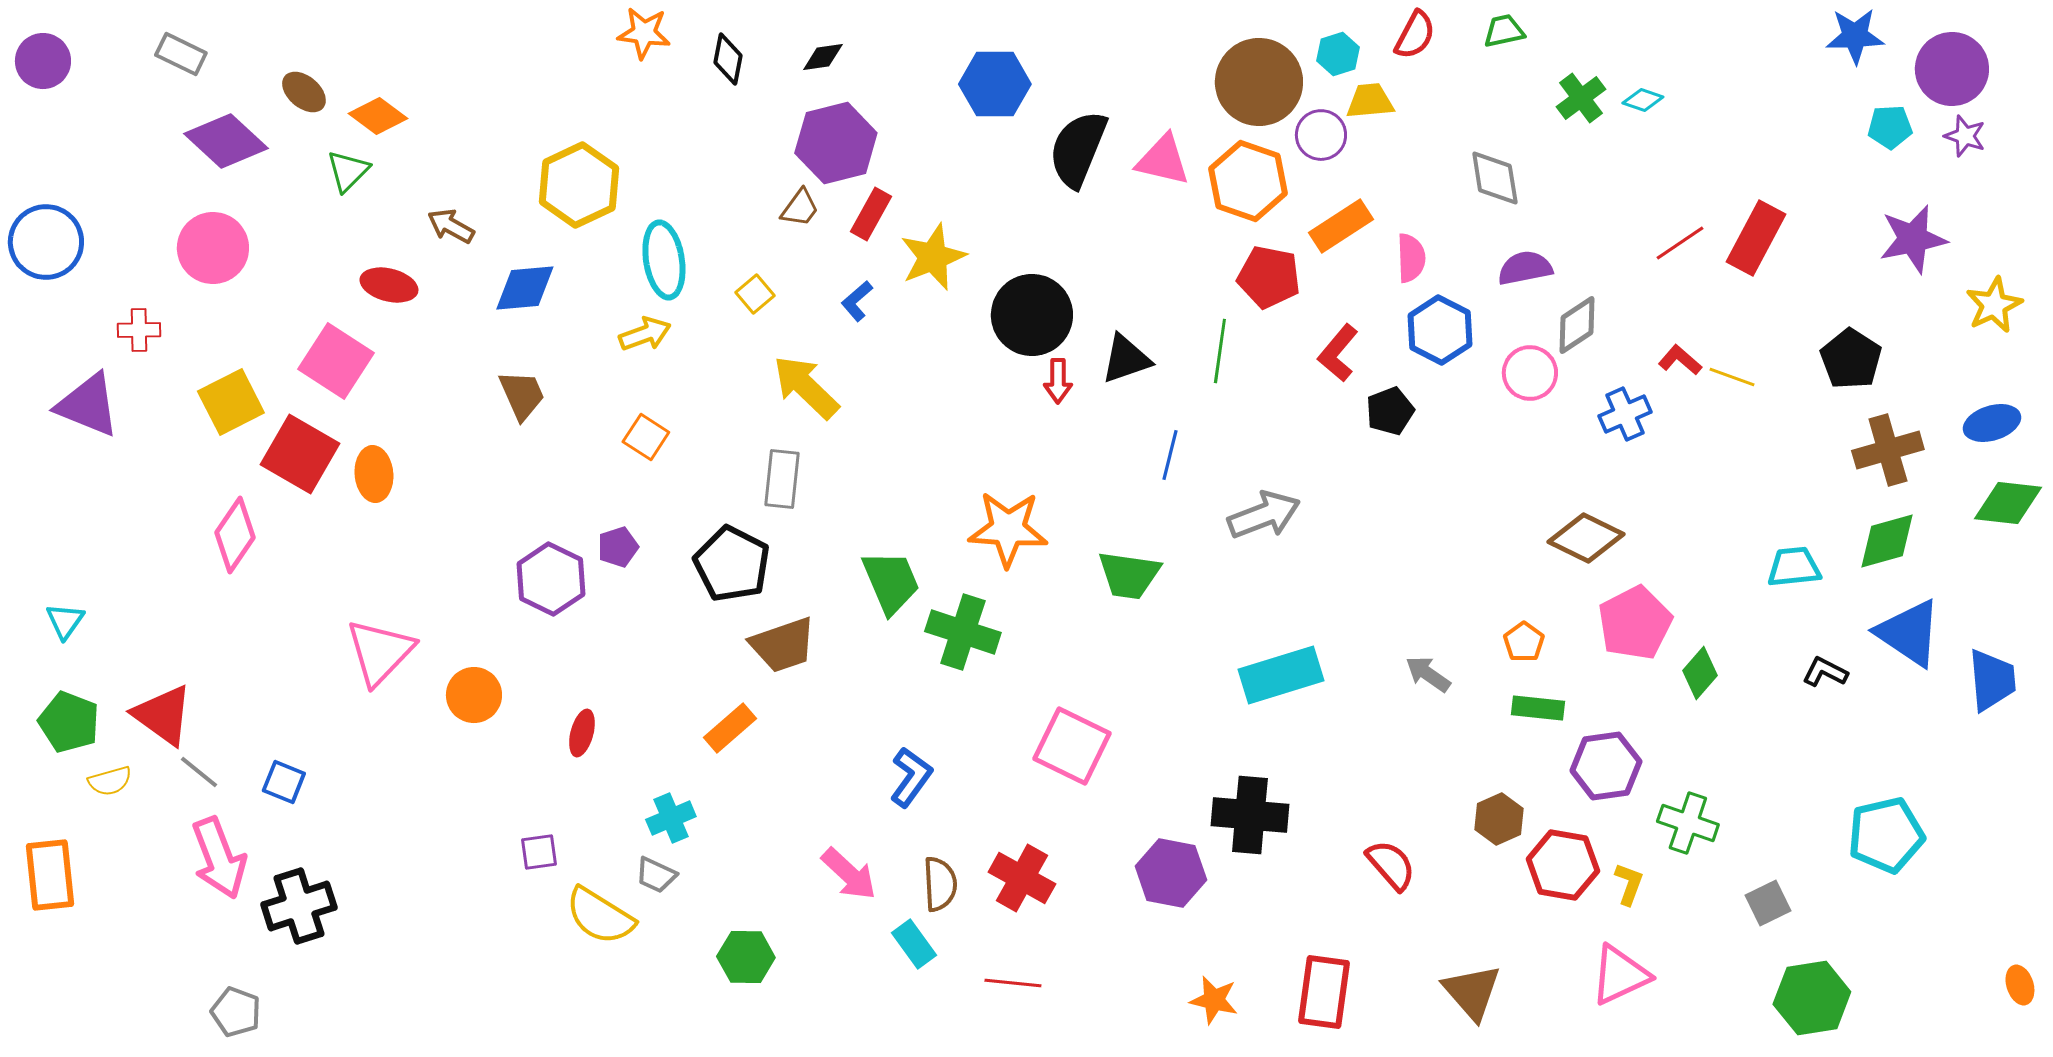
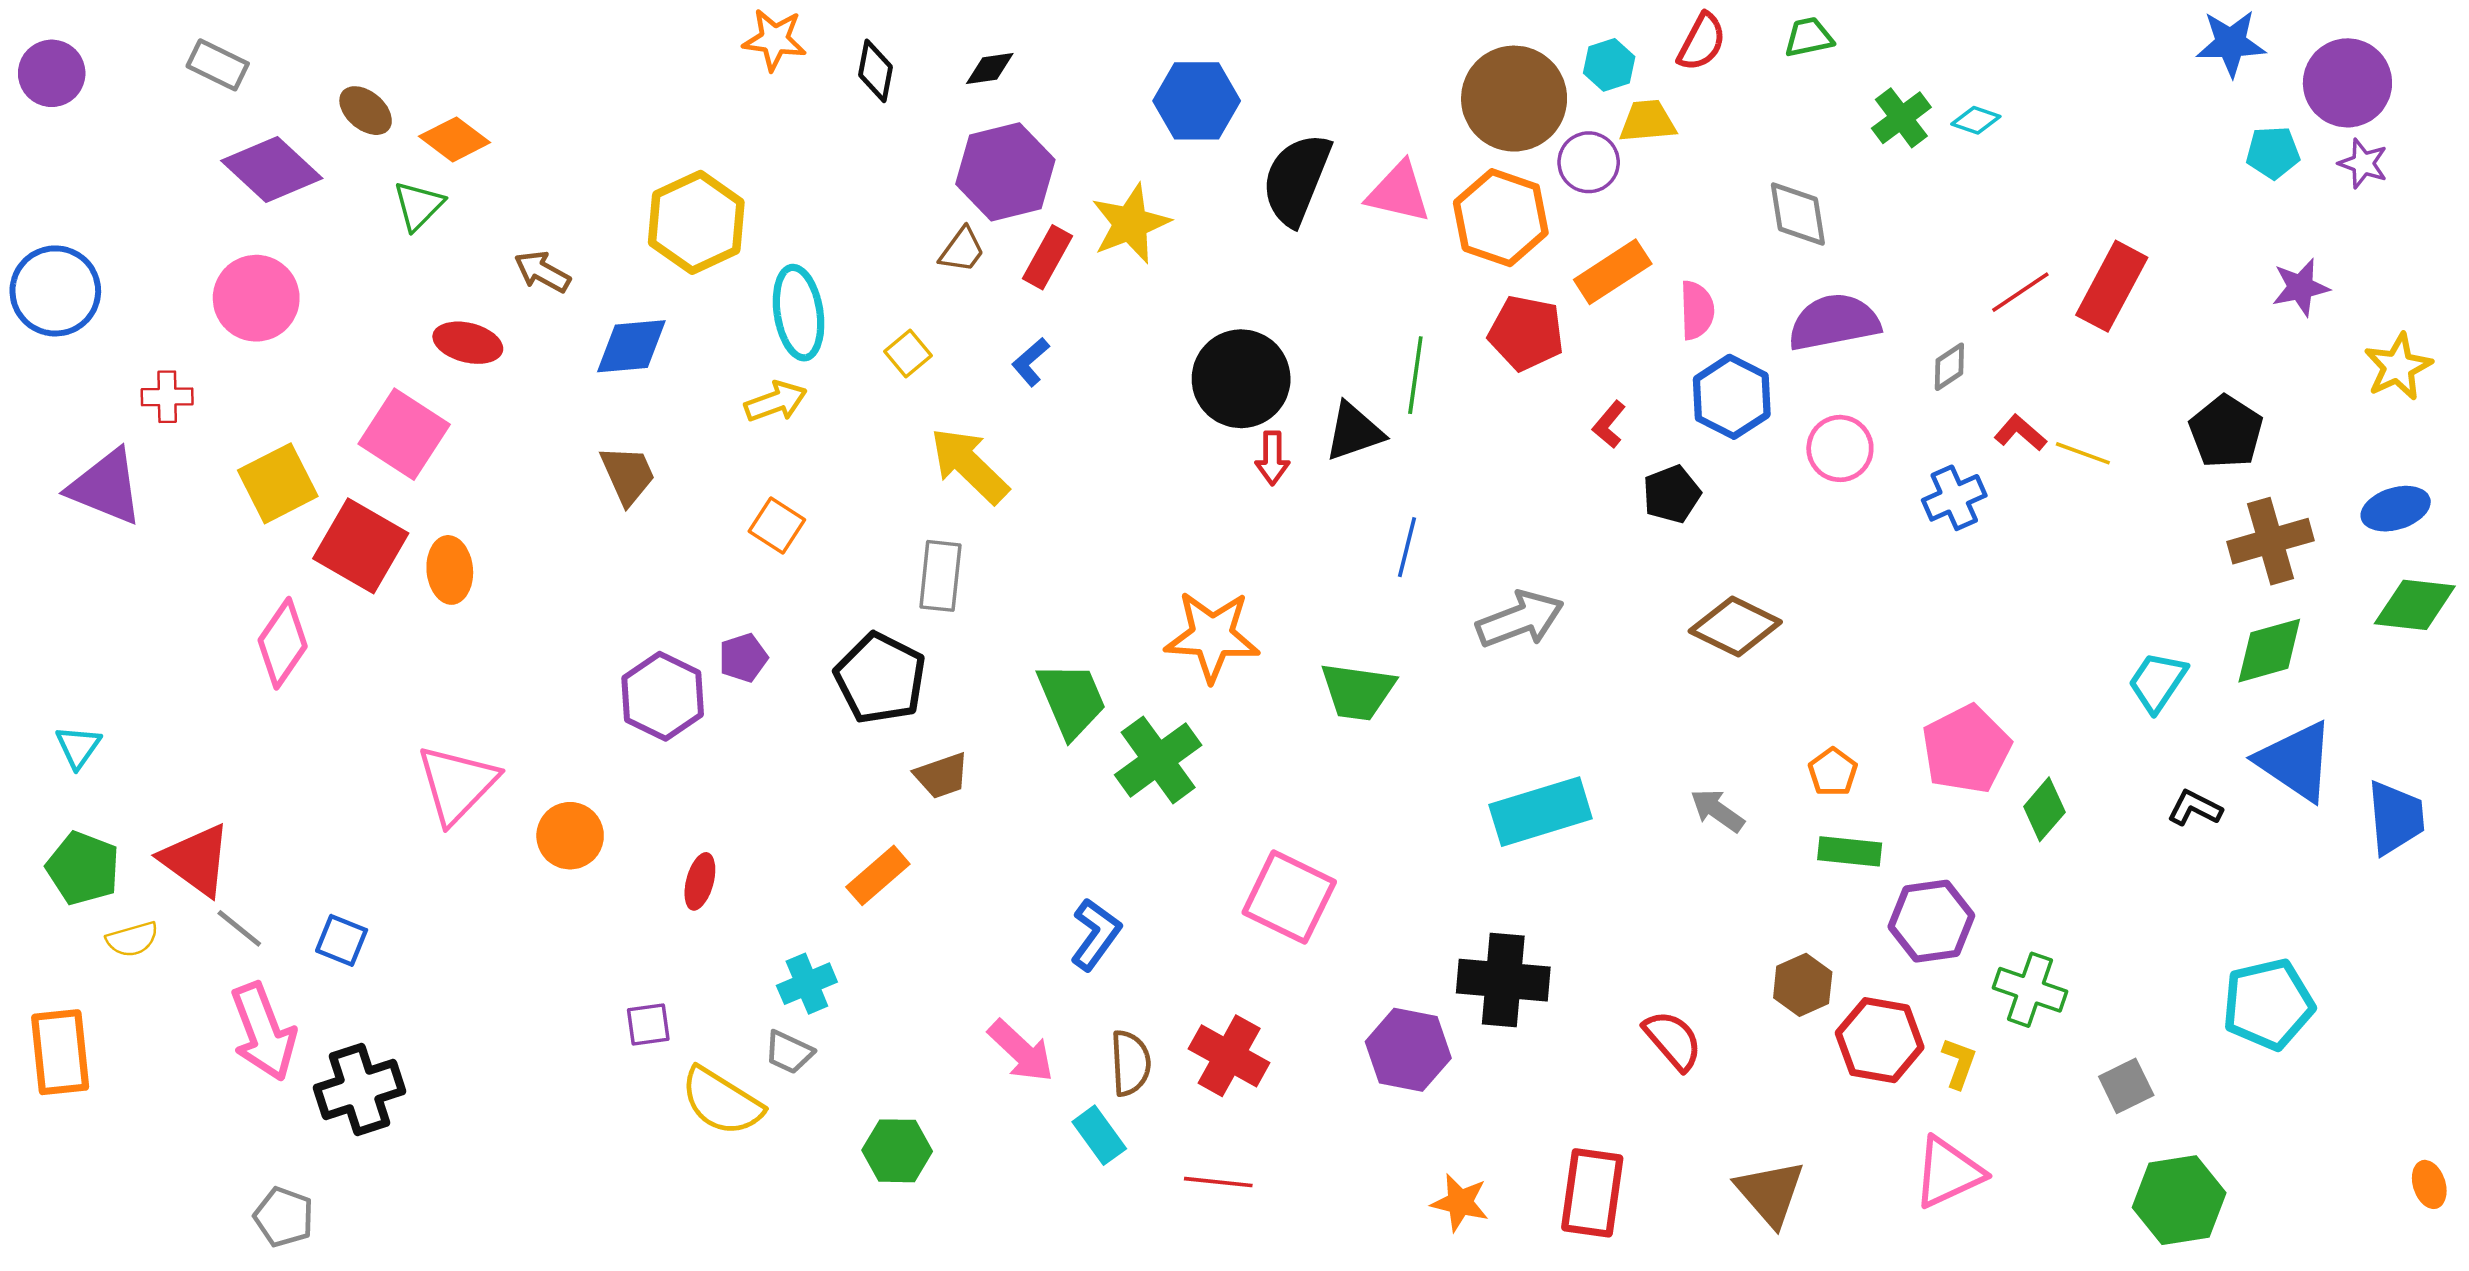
purple star: (1913, 239) -> (2301, 287), size x0.7
yellow star: (933, 257) -> (1130, 224), moved
purple semicircle: (1525, 268) -> (1834, 322), size x1.4
gray diamond: (1577, 325) -> (1949, 367), moved, size x0.7
green line: (1220, 351) -> (1415, 375), moved
red L-shape: (1338, 353) -> (1609, 424), size x0.7
brown diamond: (1586, 538) -> (1735, 626), moved
cyan trapezoid: (1794, 567) -> (2157, 682), turned -50
green cross: (963, 632) -> (1158, 760), turned 36
brown trapezoid: (783, 645) -> (942, 776), size x0.7

